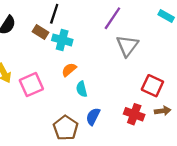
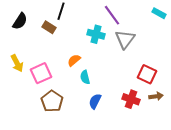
purple line: (112, 18) -> (112, 15), turned -70
cyan cross: (62, 40) -> (96, 34), moved
brown pentagon: (66, 128) -> (52, 101), moved

